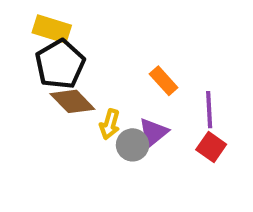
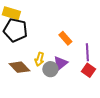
black pentagon: (60, 64) -> (15, 30), turned -30
brown diamond: (72, 101) -> (19, 67), moved

